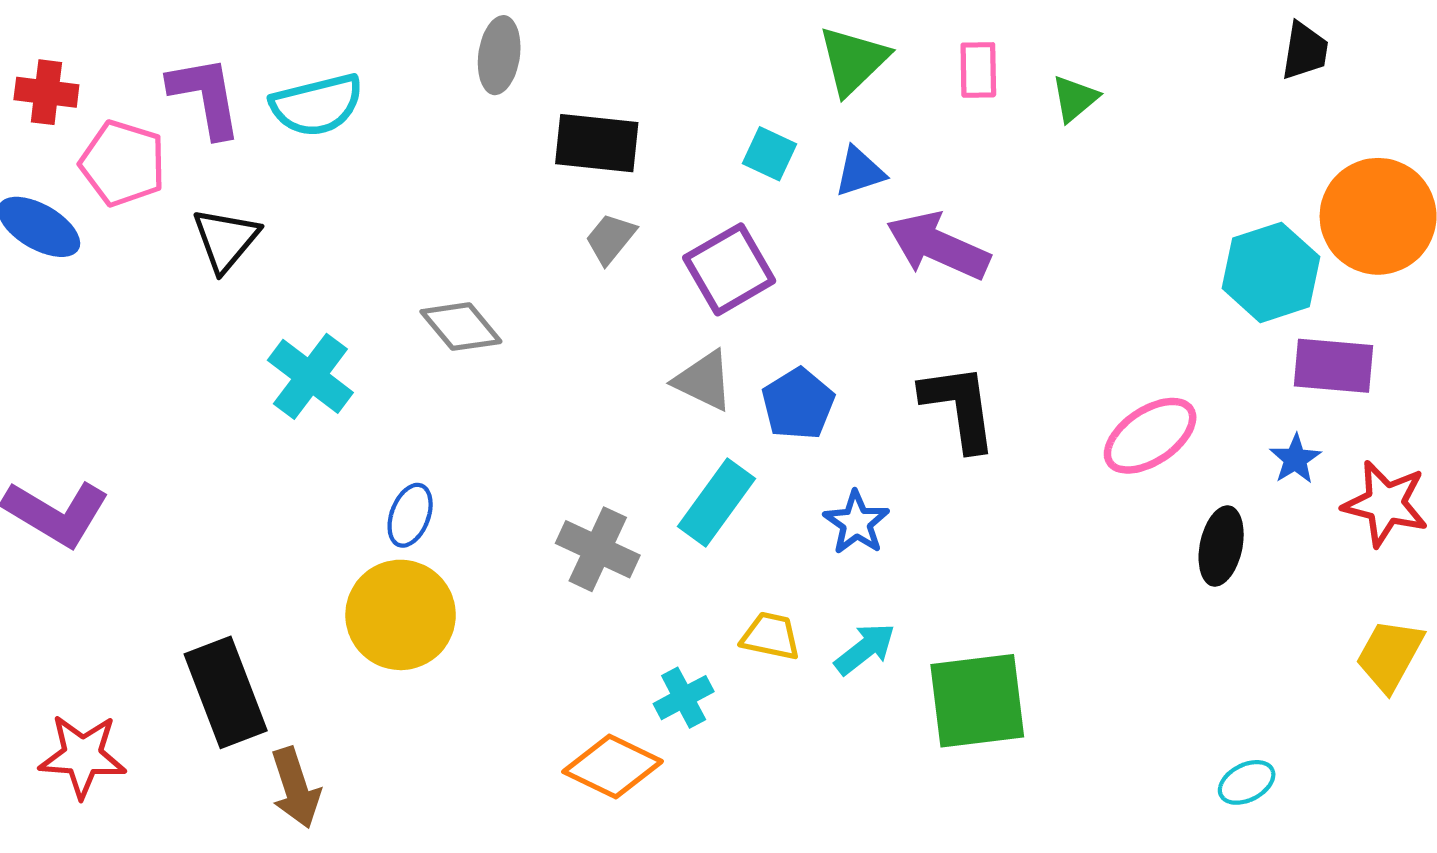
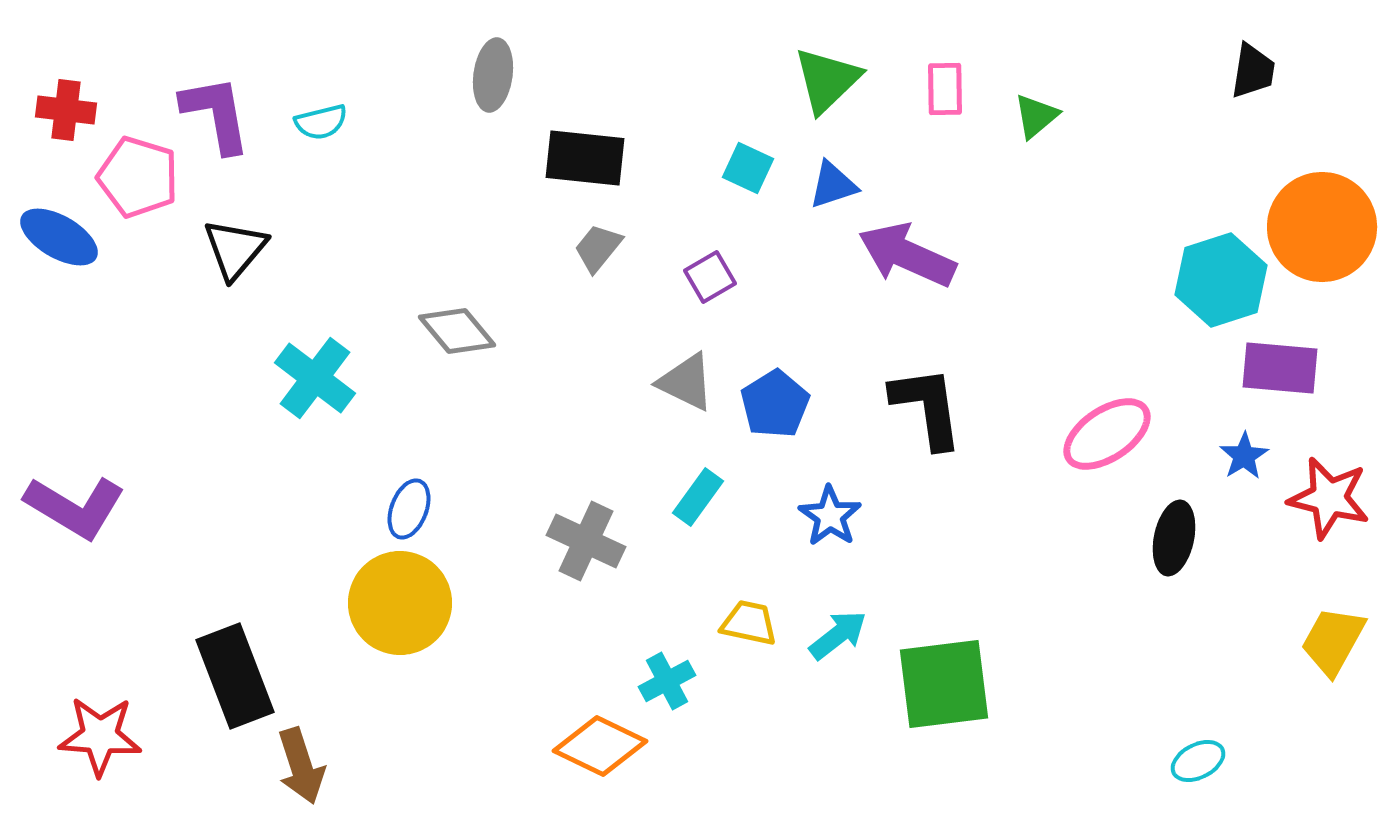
cyan semicircle: (317, 105) -> (321, 122), size x0.6
purple square: (729, 269) -> (710, 277), size x0.6
cyan rectangle: (716, 503) -> (698, 497), size x0.7

